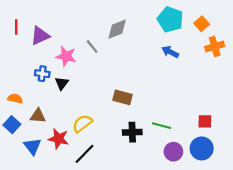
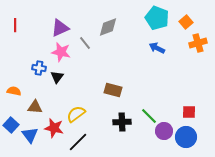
purple triangle: (40, 36) -> (60, 28), moved
blue square: (12, 125) -> (11, 125), moved
green line: (162, 126) -> (149, 116), turned 30
purple circle: (173, 152) -> (164, 131), moved

